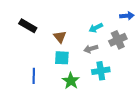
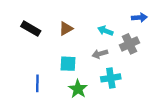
cyan arrow: (96, 28) -> (105, 31), turned 48
brown triangle: (60, 37) -> (66, 29), moved, turned 40

